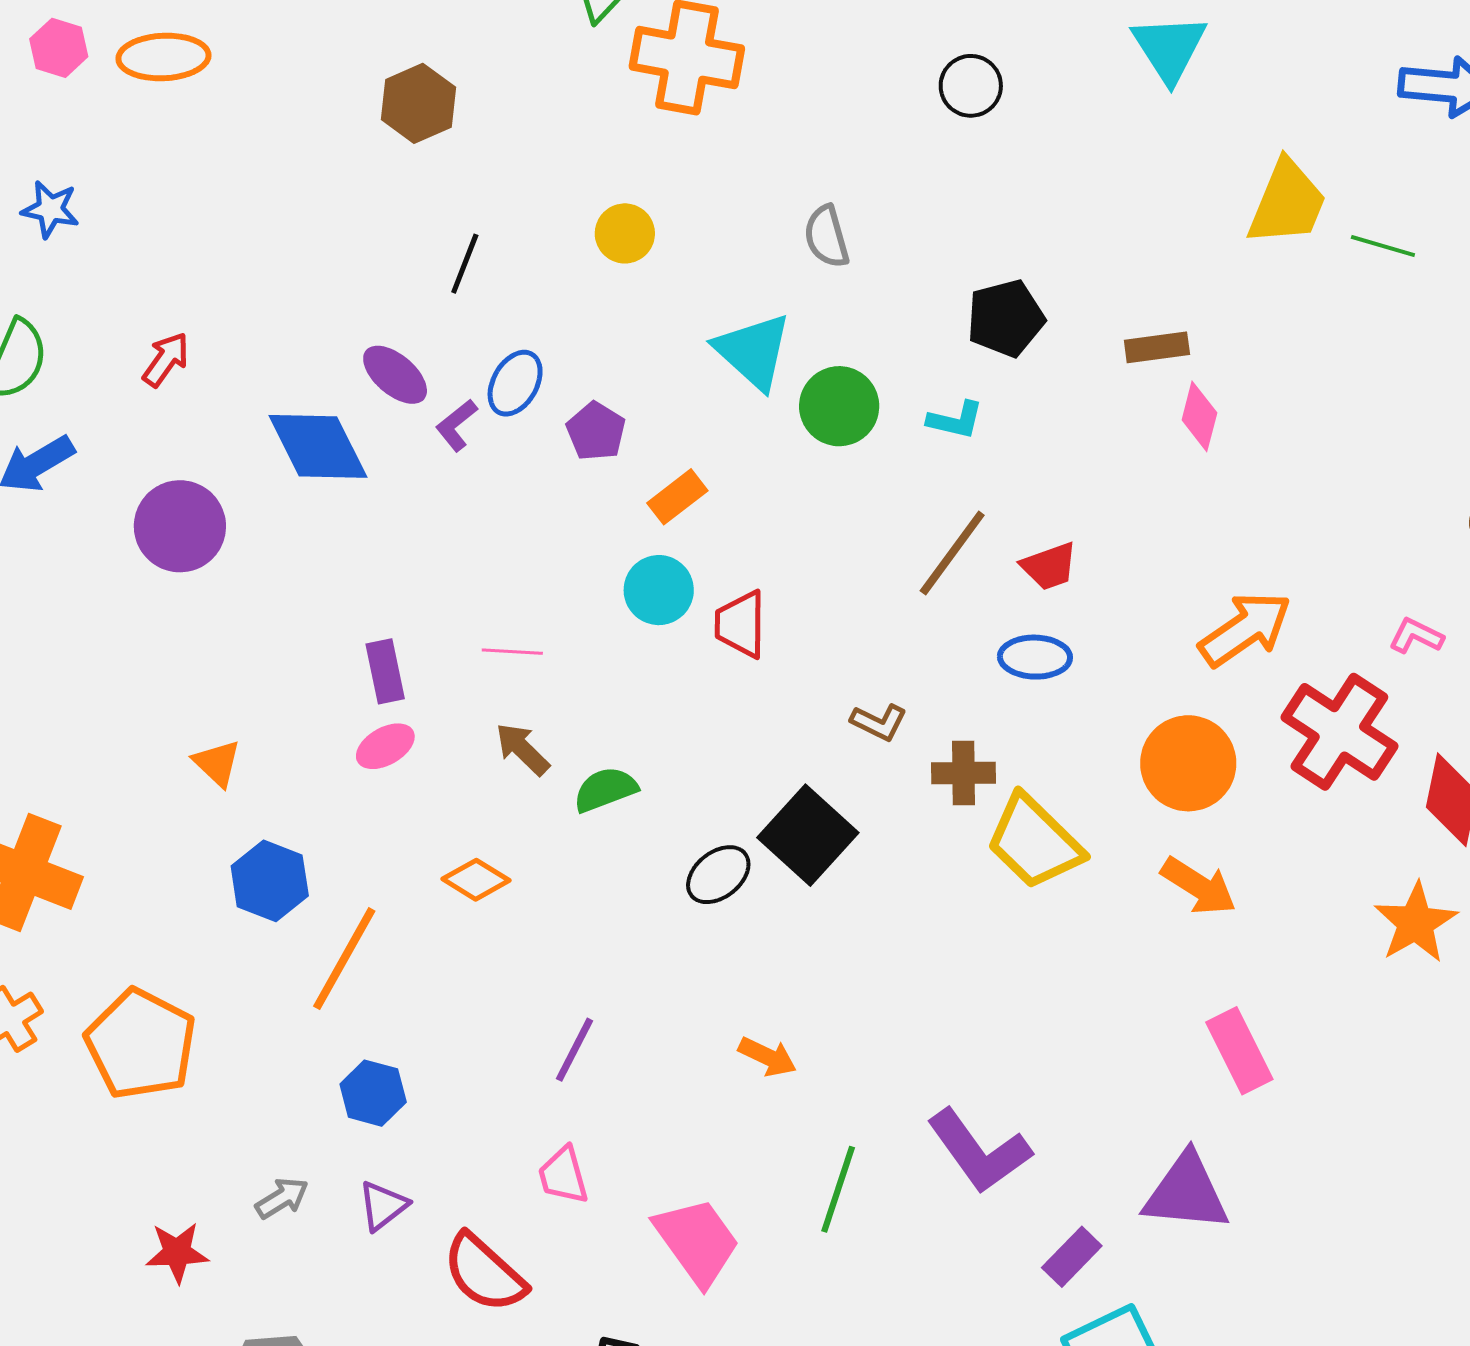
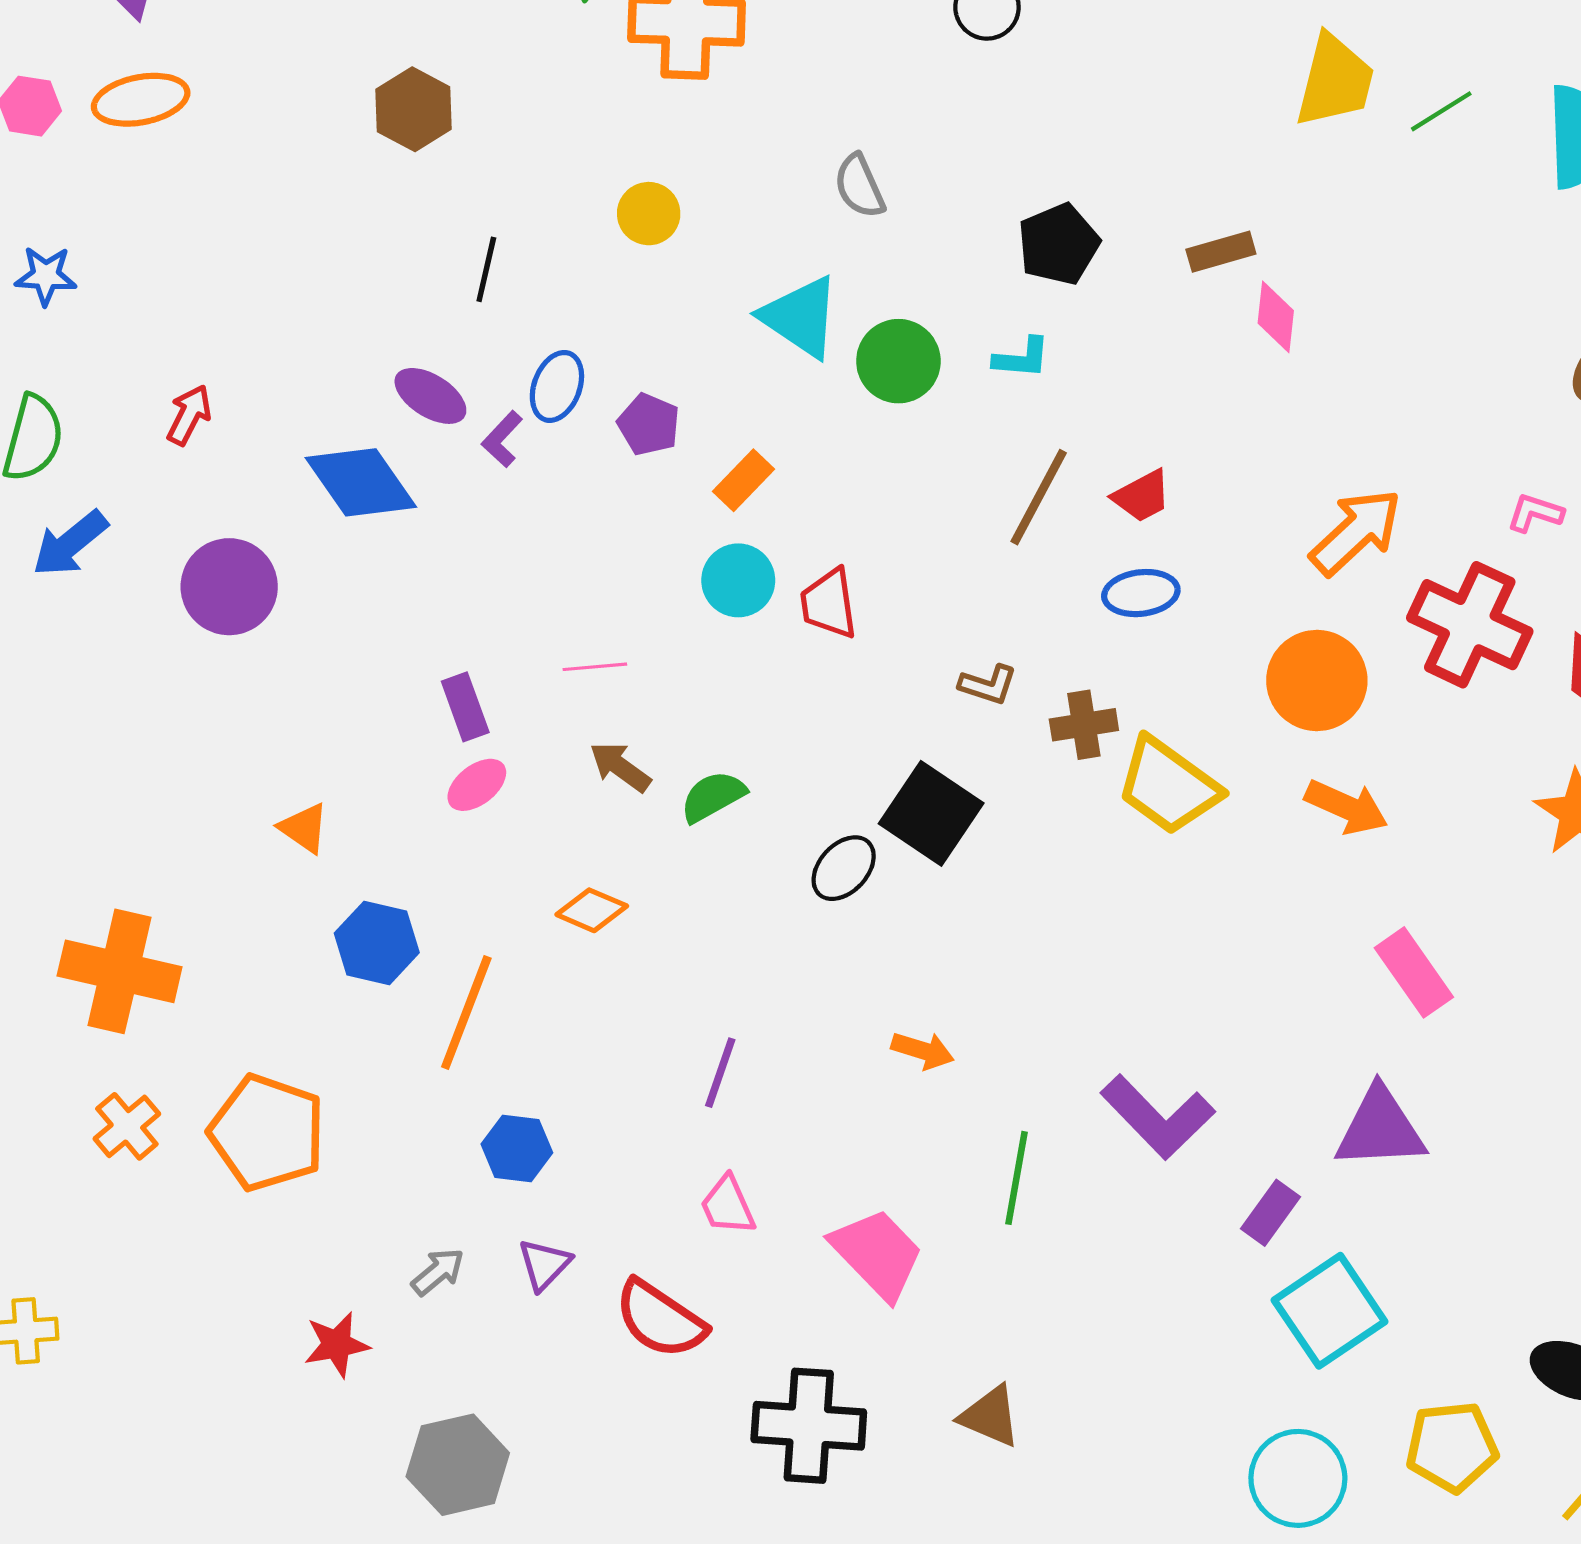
green line: (1383, 246) -> (1441, 111), turned -40

